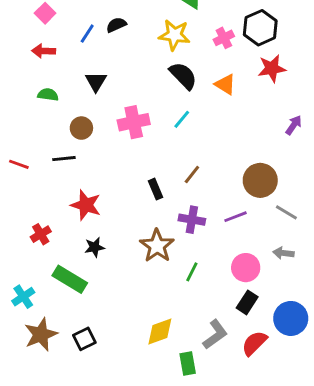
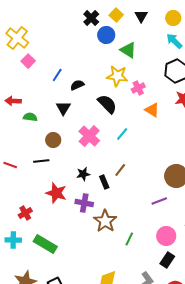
black semicircle: (116, 25) -> (77, 85), moved
pink cross: (224, 38) -> (138, 88), moved
red arrow: (44, 51) -> (13, 101), moved
black semicircle: (183, 76) -> (107, 104), moved
pink cross: (134, 122) -> (89, 136), turned -35
brown line: (192, 175) -> (120, 170), moved
purple cross: (192, 220) -> (84, 203), moved
black star: (94, 247) -> (83, 174), moved
cyan cross: (23, 297) -> (13, 240), moved, turned 35

